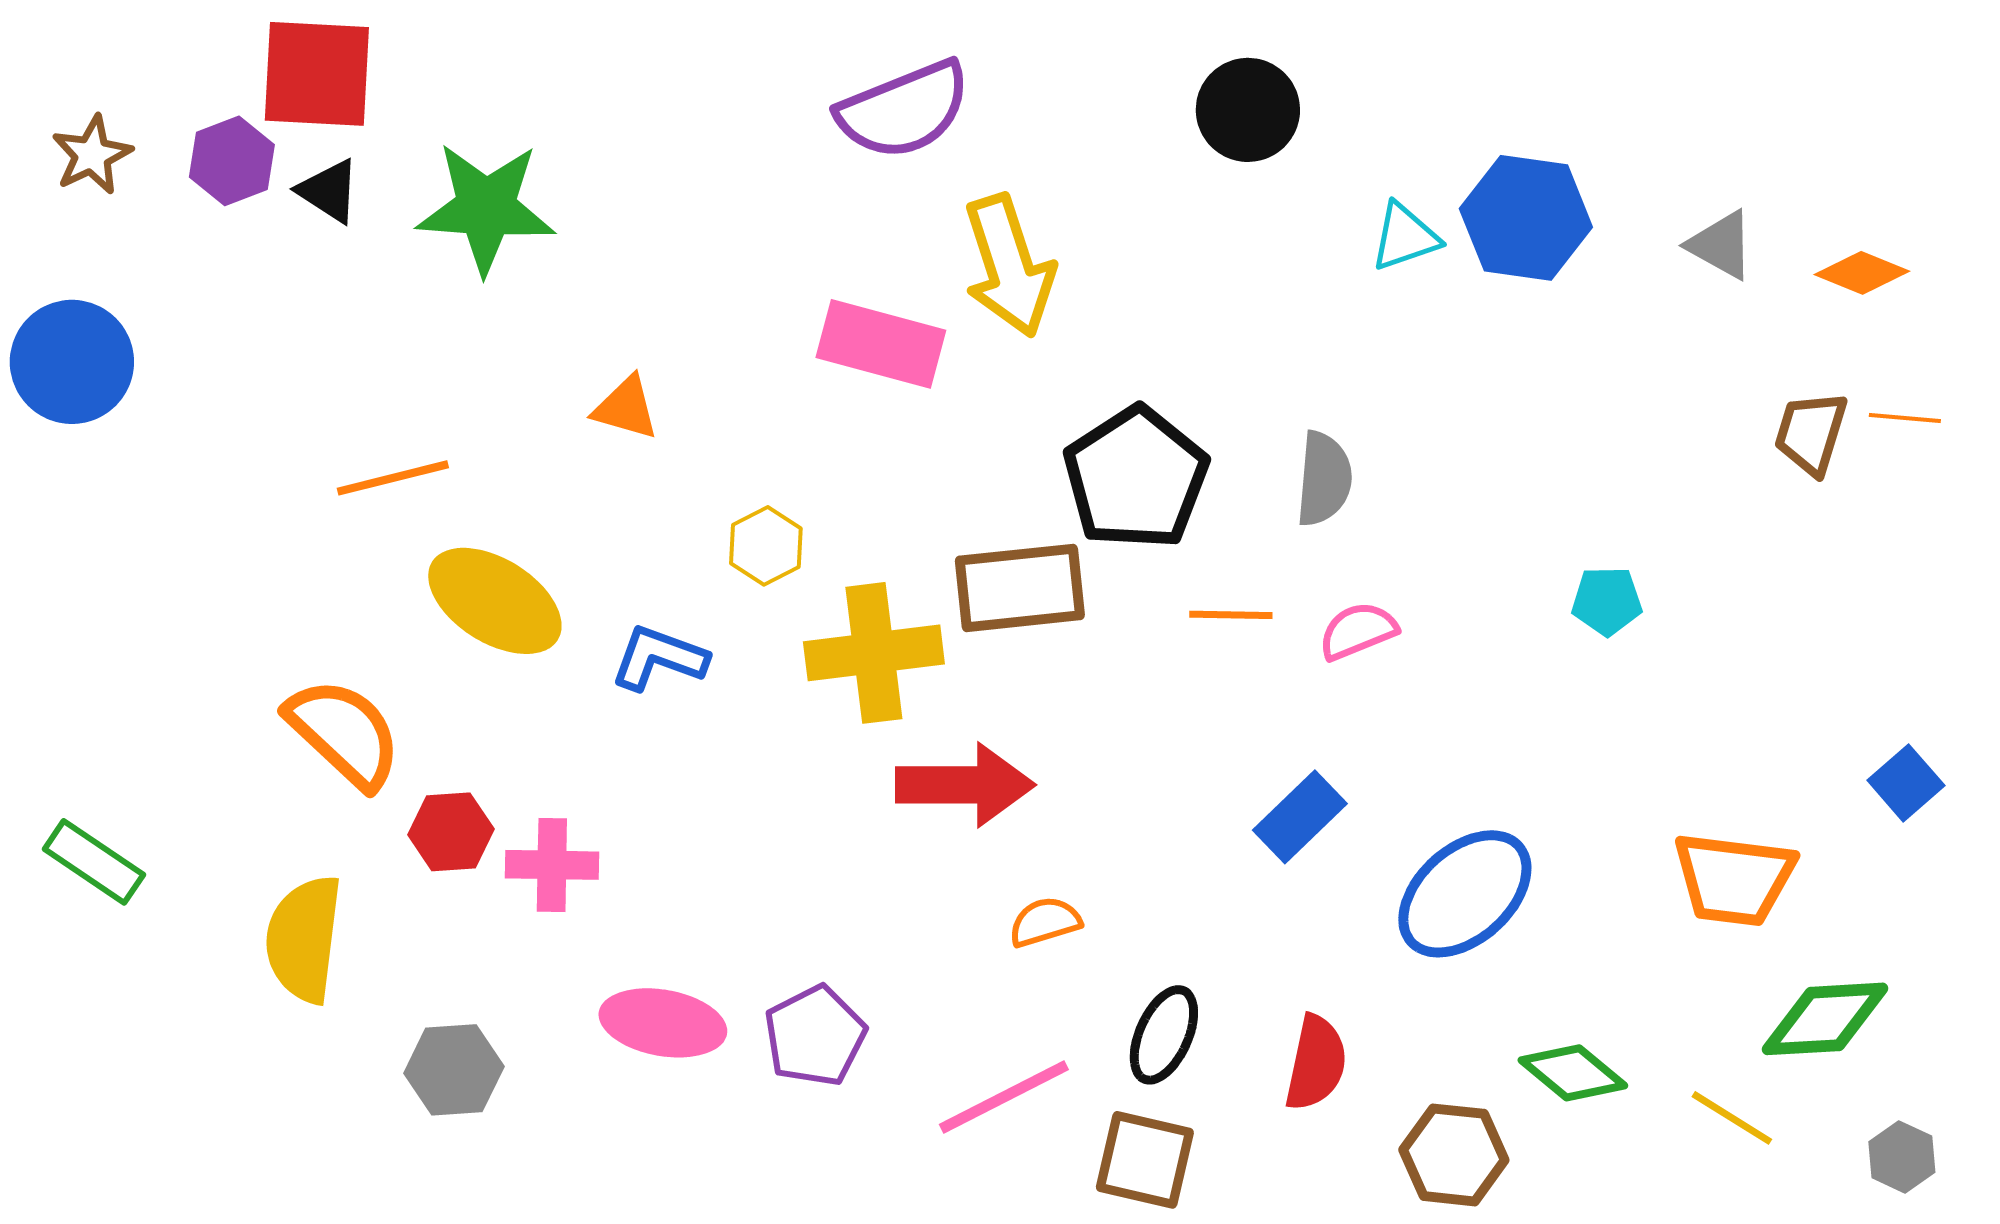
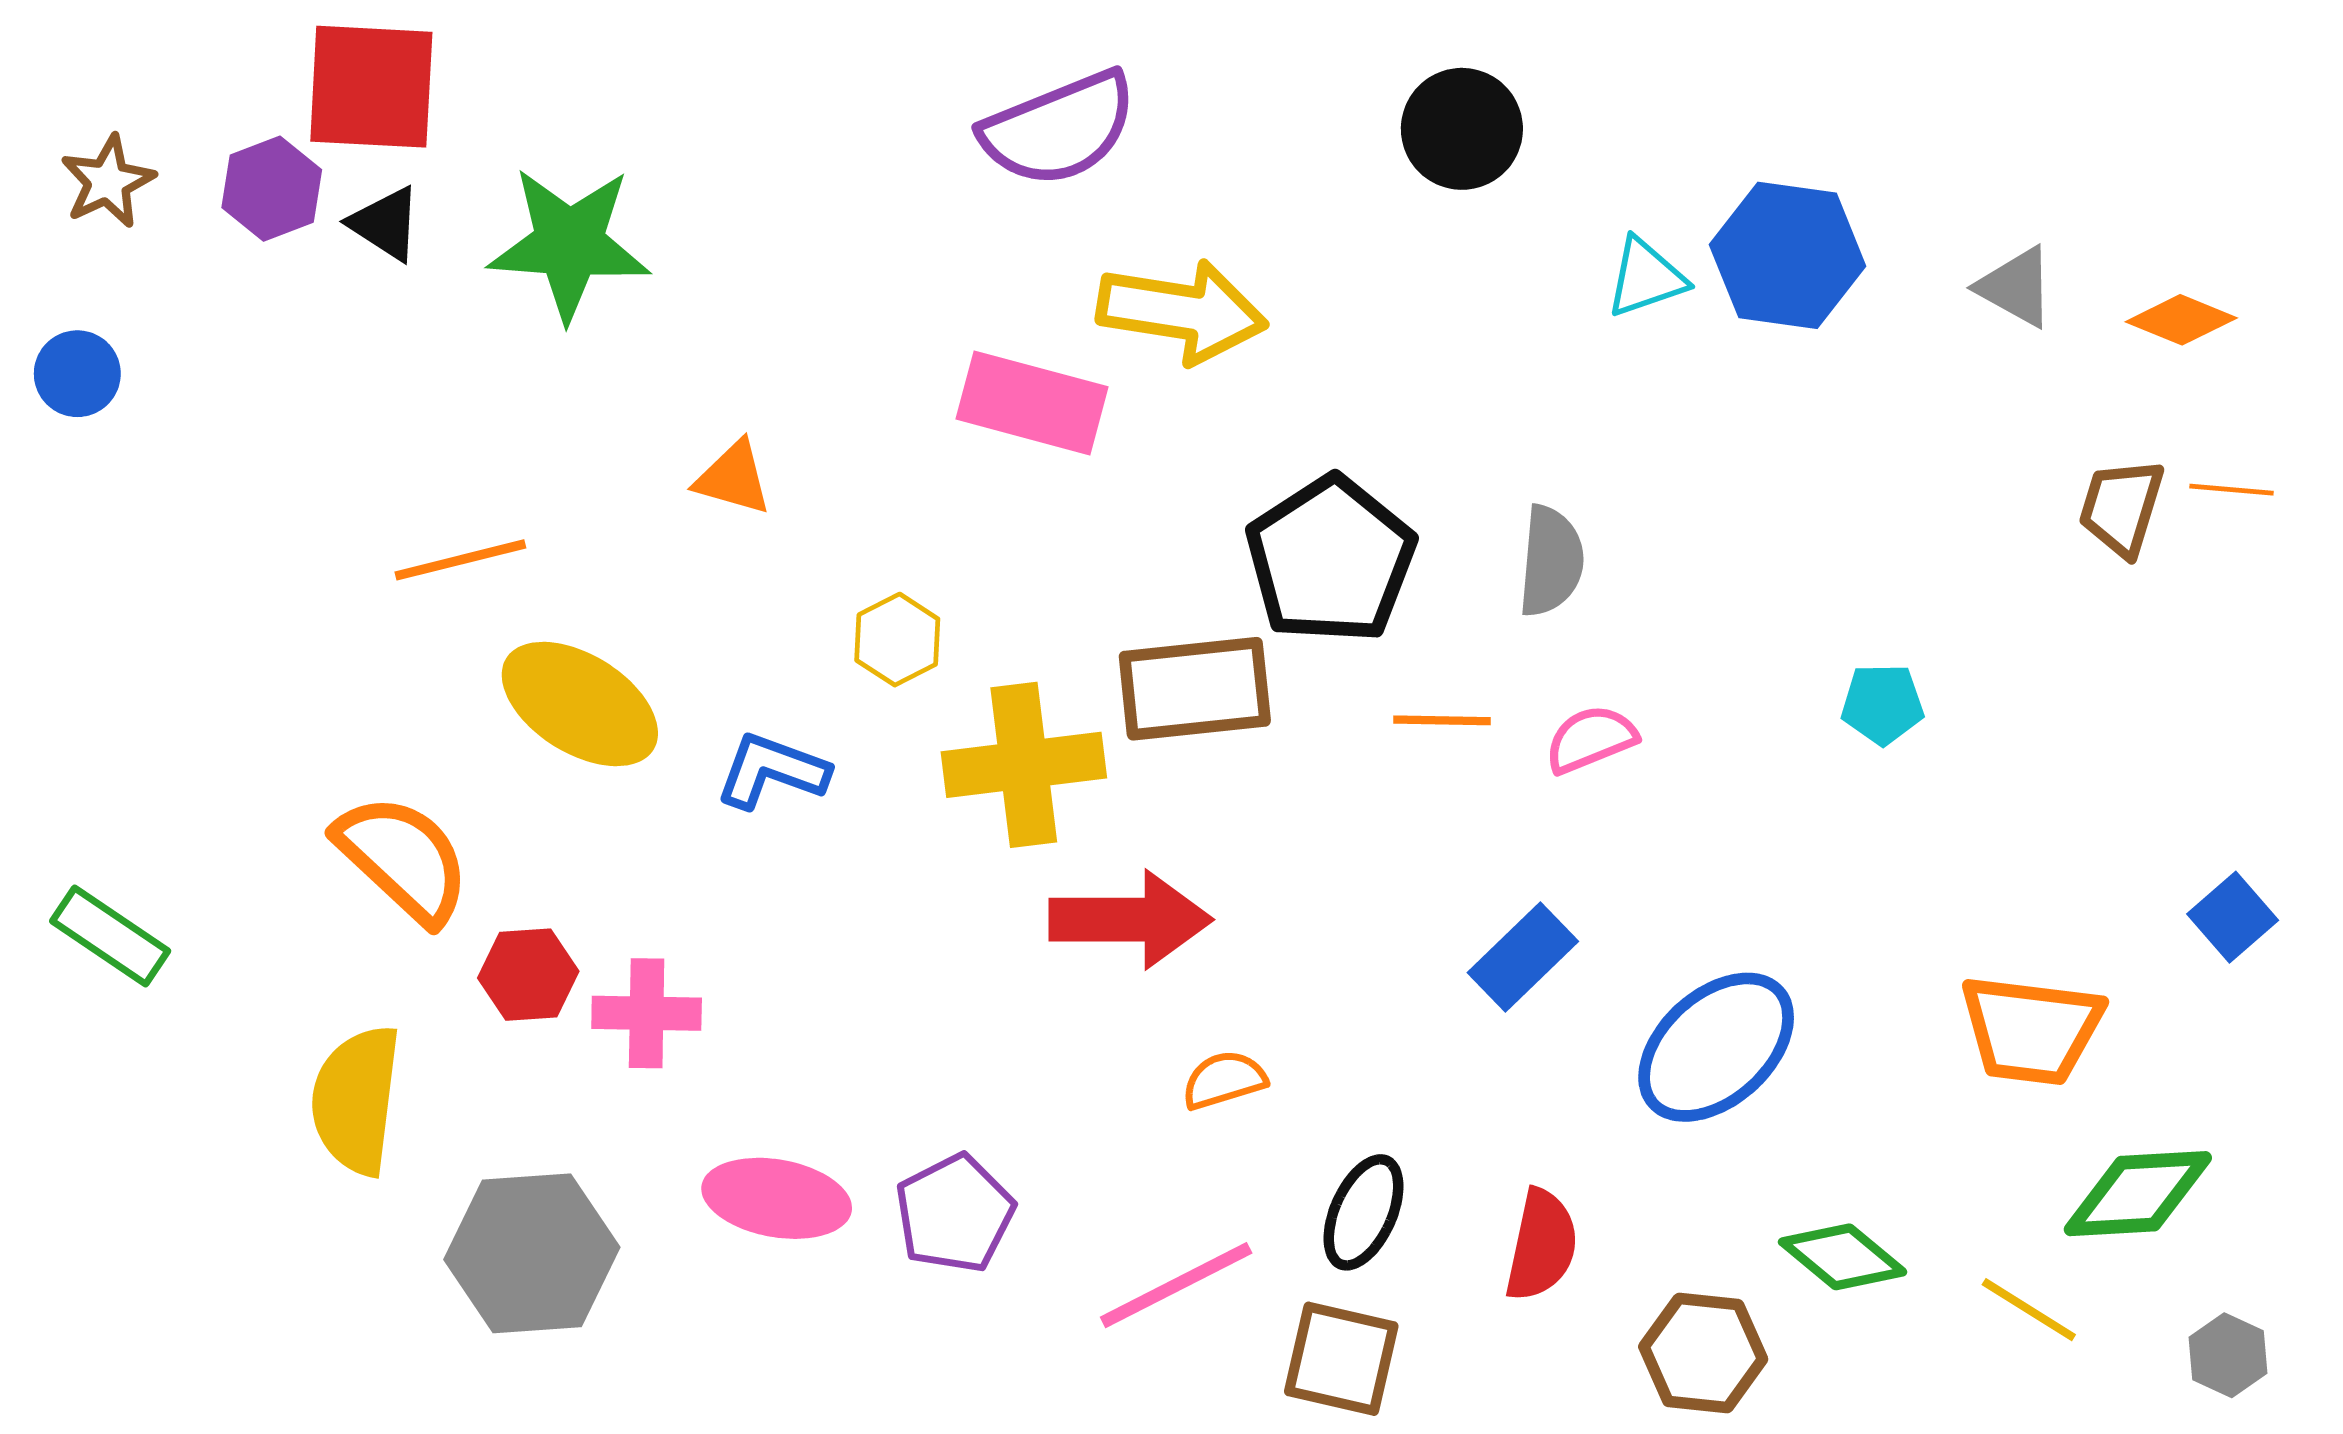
yellow arrow: (1009, 266) -> (1182, 312), turned -63
blue circle: (72, 362) -> (77, 374), moved, size x0.6
green rectangle: (94, 862) -> (110, 936), moved
gray hexagon: (454, 1070) -> (532, 1253), size x1.5

